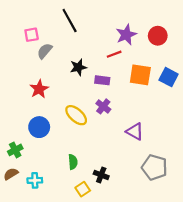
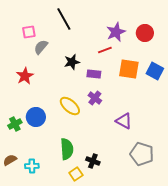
red star: (39, 89) -> (25, 76), moved
green cross: (15, 150) -> (15, 124), moved
green semicircle: (73, 162) -> (67, 149), size x1.5

